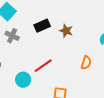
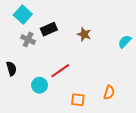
black rectangle: (42, 26) -> (49, 29), moved
orange semicircle: (86, 63) -> (109, 92), moved

